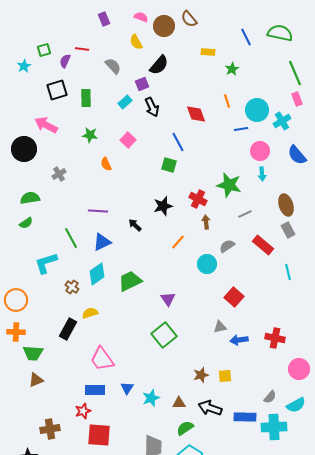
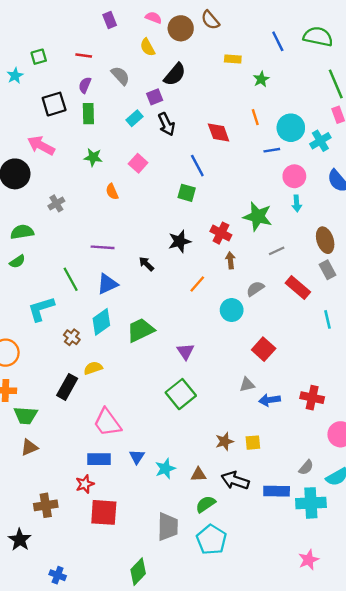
purple semicircle: (65, 61) -> (85, 85), moved

